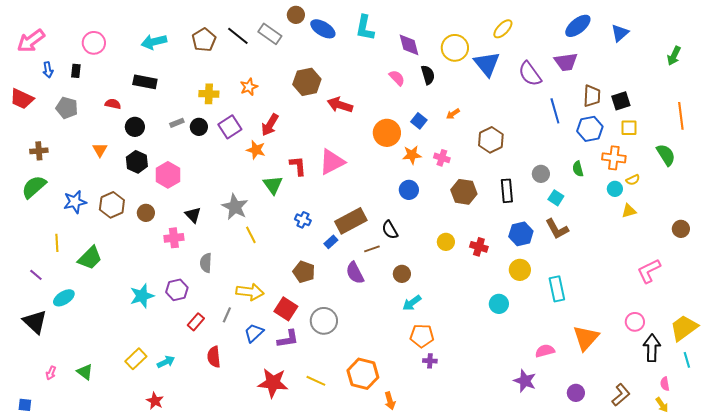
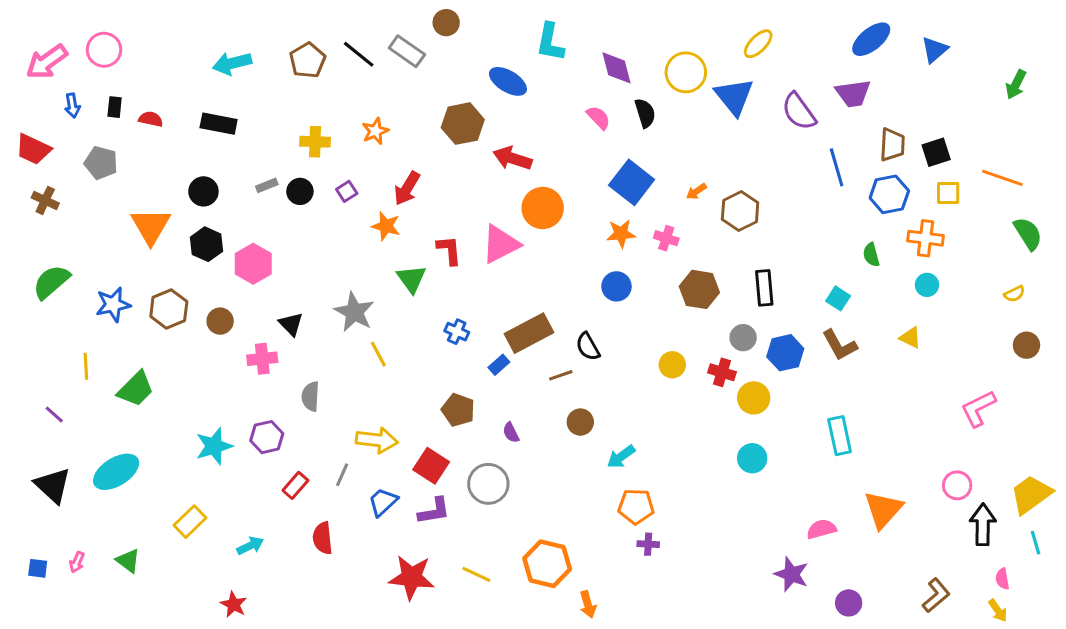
blue ellipse: (323, 29) -> (508, 81), moved
pink circle: (94, 43) -> (104, 50), moved
red semicircle: (113, 104) -> (151, 119), moved
orange arrow: (453, 114) -> (696, 191), moved
orange line: (681, 116) -> (1002, 178), moved, turned -64
blue square: (419, 121) -> (632, 182), size x1.8
purple square: (230, 127) -> (347, 191), size x0.6
orange circle: (387, 133) -> (543, 208), moved
orange triangle: (100, 150) -> (151, 226), size x1.8
brown cross: (39, 151) -> (45, 200), moved, turned 30
green semicircle: (666, 155) -> (1028, 234), moved
gray circle: (541, 174) -> (743, 338), moved
yellow semicircle: (633, 180) -> (1014, 294), moved
yellow triangle: (629, 211) -> (910, 338), moved, turned 42
yellow circle: (520, 270) -> (754, 398), moved
purple semicircle: (355, 273) -> (511, 433), moved, size x0.6
brown circle: (402, 274) -> (580, 422), moved
cyan ellipse: (64, 298) -> (116, 472), moved, size x1.4
yellow rectangle: (136, 359) -> (190, 522), moved
purple circle: (576, 393) -> (849, 603), moved
blue square: (25, 405) -> (38, 568), moved

